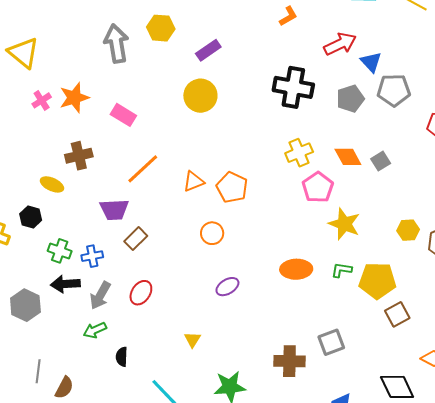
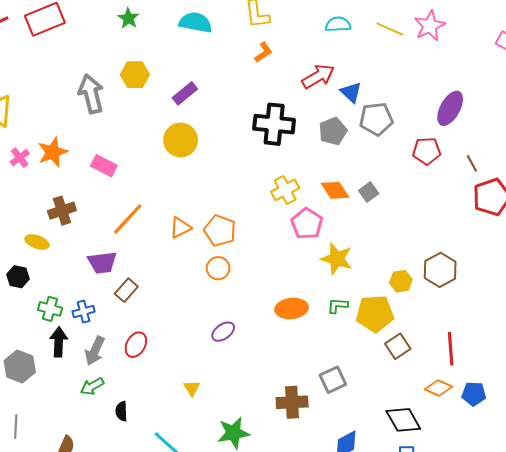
yellow hexagon: (408, 230) -> (401, 281), moved
orange circle: (212, 233) -> (218, 268), moved
black arrow: (65, 284) -> (59, 342), turned 100
gray line: (38, 371) -> (16, 426), moved

